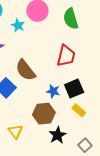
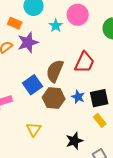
red trapezoid: (66, 56) -> (84, 62), moved
brown semicircle: (25, 70) -> (55, 71), turned 50
brown hexagon: (44, 114) -> (54, 98), moved

